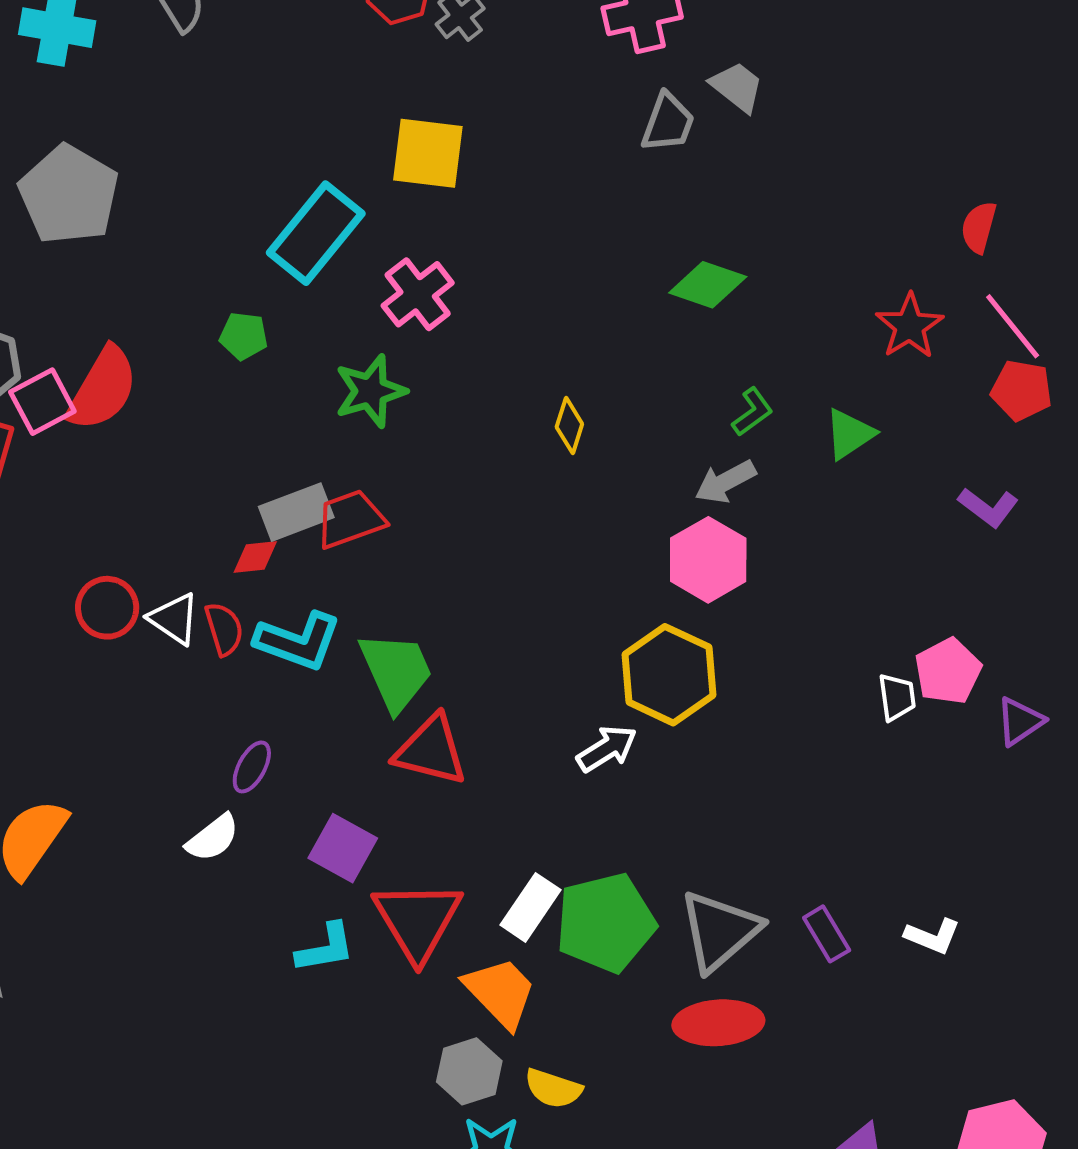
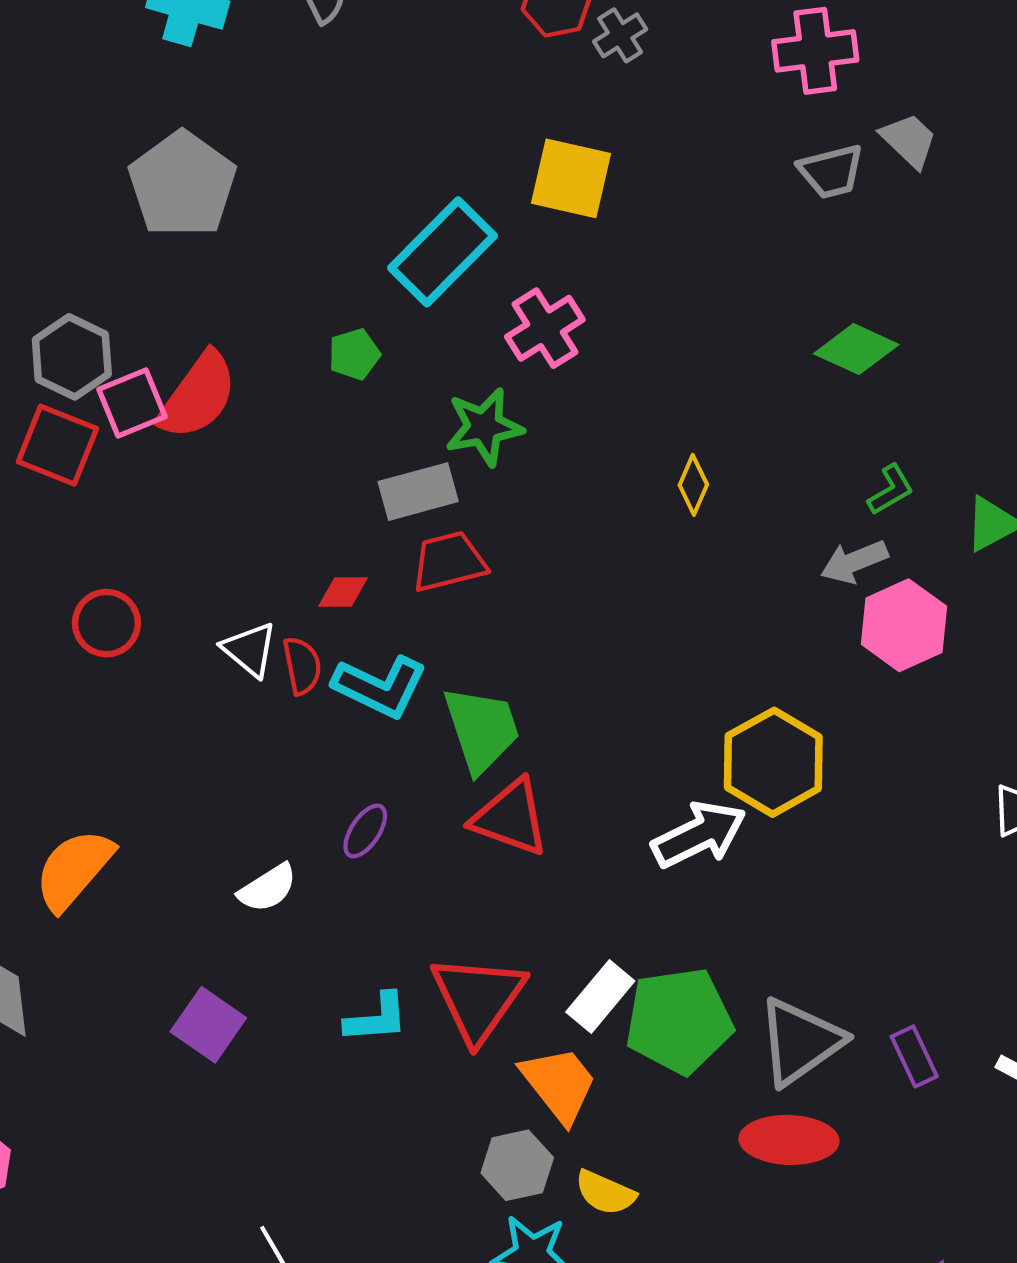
gray trapezoid: (668, 123) -> (831, 171), turned 50
green pentagon: (244, 336) -> (354, 354), turned -30
gray rectangle: (296, 512) -> (418, 492), moved
pink hexagon: (708, 560) -> (904, 625), moved
red circle: (107, 608) -> (106, 623), moved
white arrow: (607, 749) -> (699, 835), size x1.4
purple ellipse: (252, 767) -> (365, 831), moved
purple square: (343, 848) -> (208, 1025), moved

